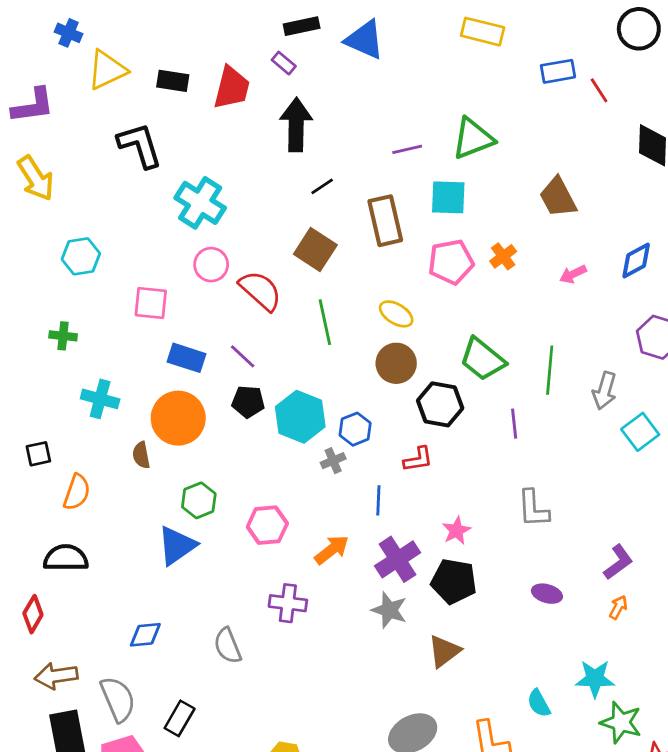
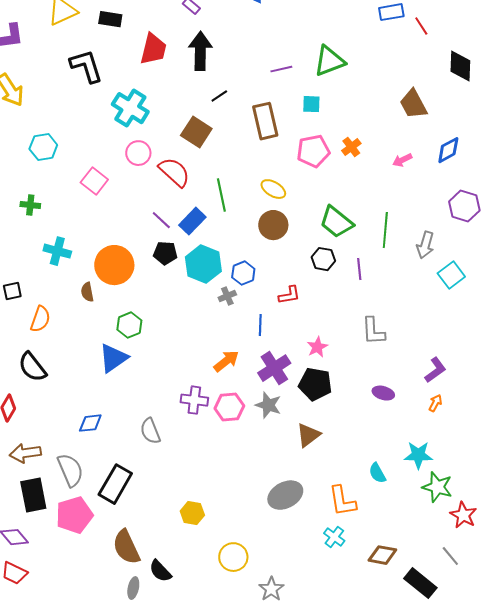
red trapezoid: (232, 88) -> (153, 49), moved
cyan square: (448, 197) -> (311, 104), size x0.7
brown trapezoid: (558, 197) -> (413, 104), moved
brown square: (315, 250) -> (196, 132), moved
pink square: (151, 303) -> (94, 181), turned 32
blue rectangle: (186, 358) -> (192, 221), moved, turned -64
black hexagon: (440, 404) -> (323, 259), moved, size x0.7
pink hexagon: (267, 525) -> (229, 407), moved
black semicircle: (66, 558) -> (32, 367), turned -128
black rectangle: (180, 718) -> (115, 484), size x1.5

